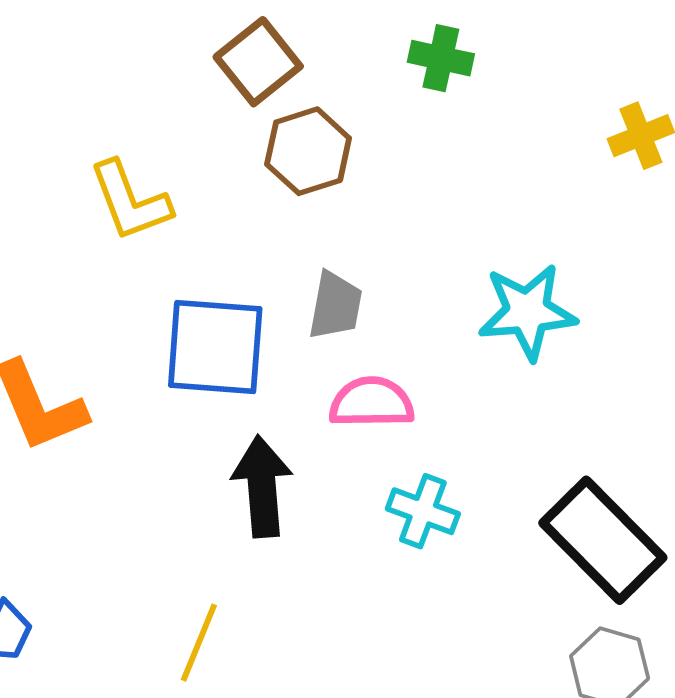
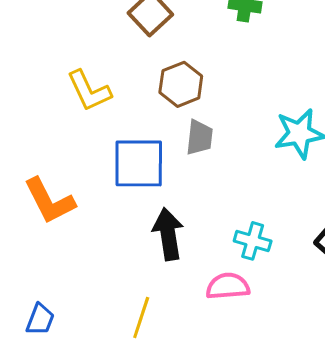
brown hexagon: (308, 151) -> (181, 84), moved
pink semicircle: (372, 402) -> (228, 286), moved

